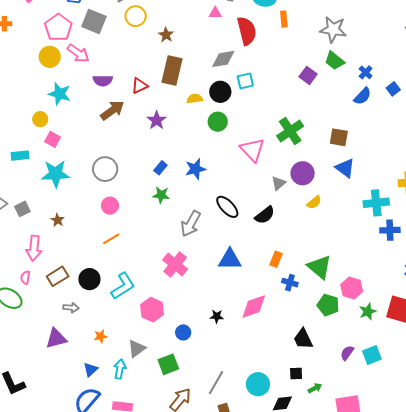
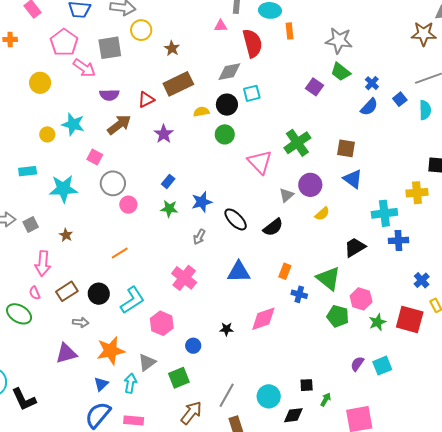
gray square: (94, 22) -> (110, 48), moved, turned -30
yellow circle: (50, 57) -> (40, 83), moved
brown rectangle: (172, 71) -> (178, 84), turned 52
cyan star: (60, 94) -> (73, 124), moved
pink square: (53, 139) -> (95, 157), moved
blue star: (195, 169) -> (202, 202), moved
pink circle: (110, 206) -> (128, 205), moved
gray arrow: (191, 224) -> (199, 237), size x0.6
pink semicircle: (25, 278) -> (35, 293), turned -32
orange star: (101, 336) -> (111, 351), size x2.0
black trapezoid: (303, 339) -> (355, 247), moved, turned 85
green arrow: (315, 388) -> (326, 400), turned -32

